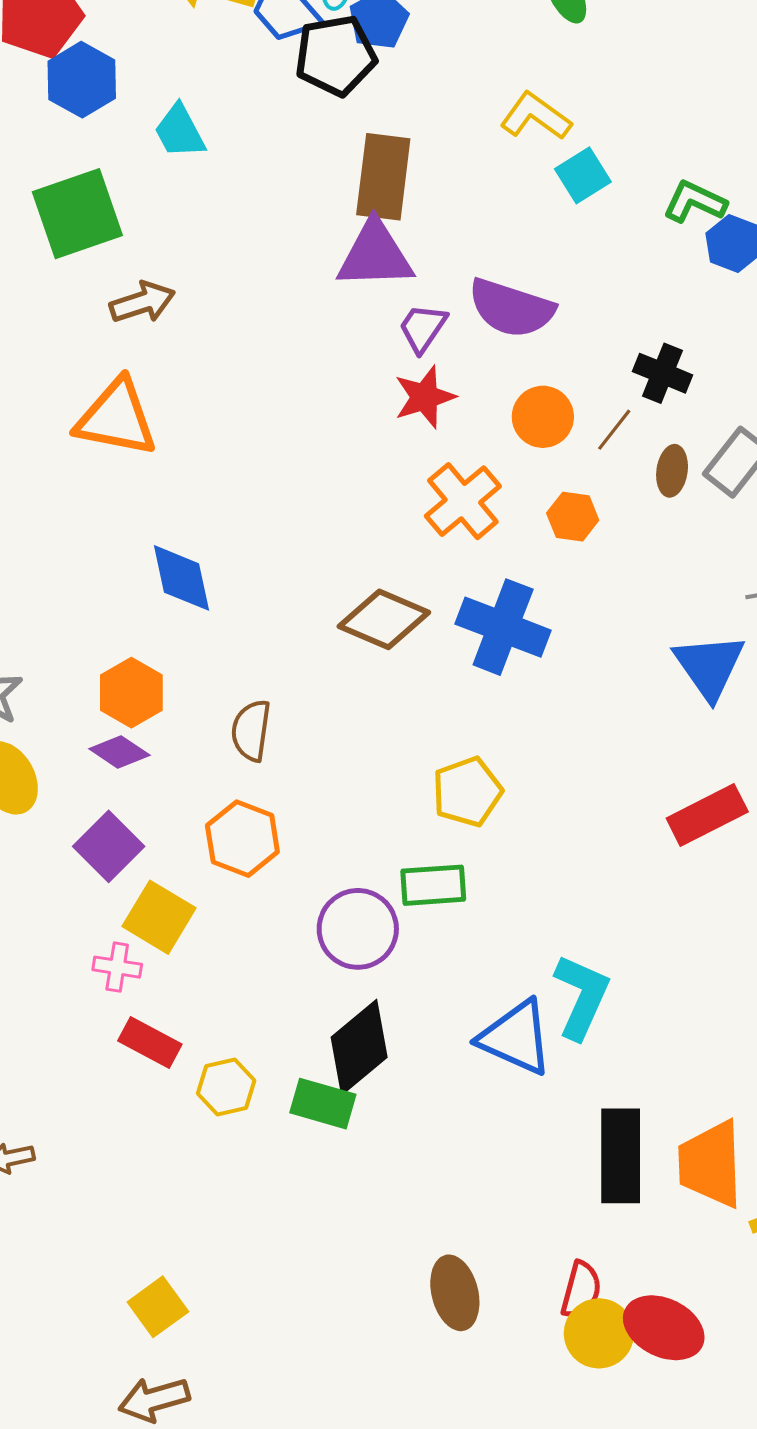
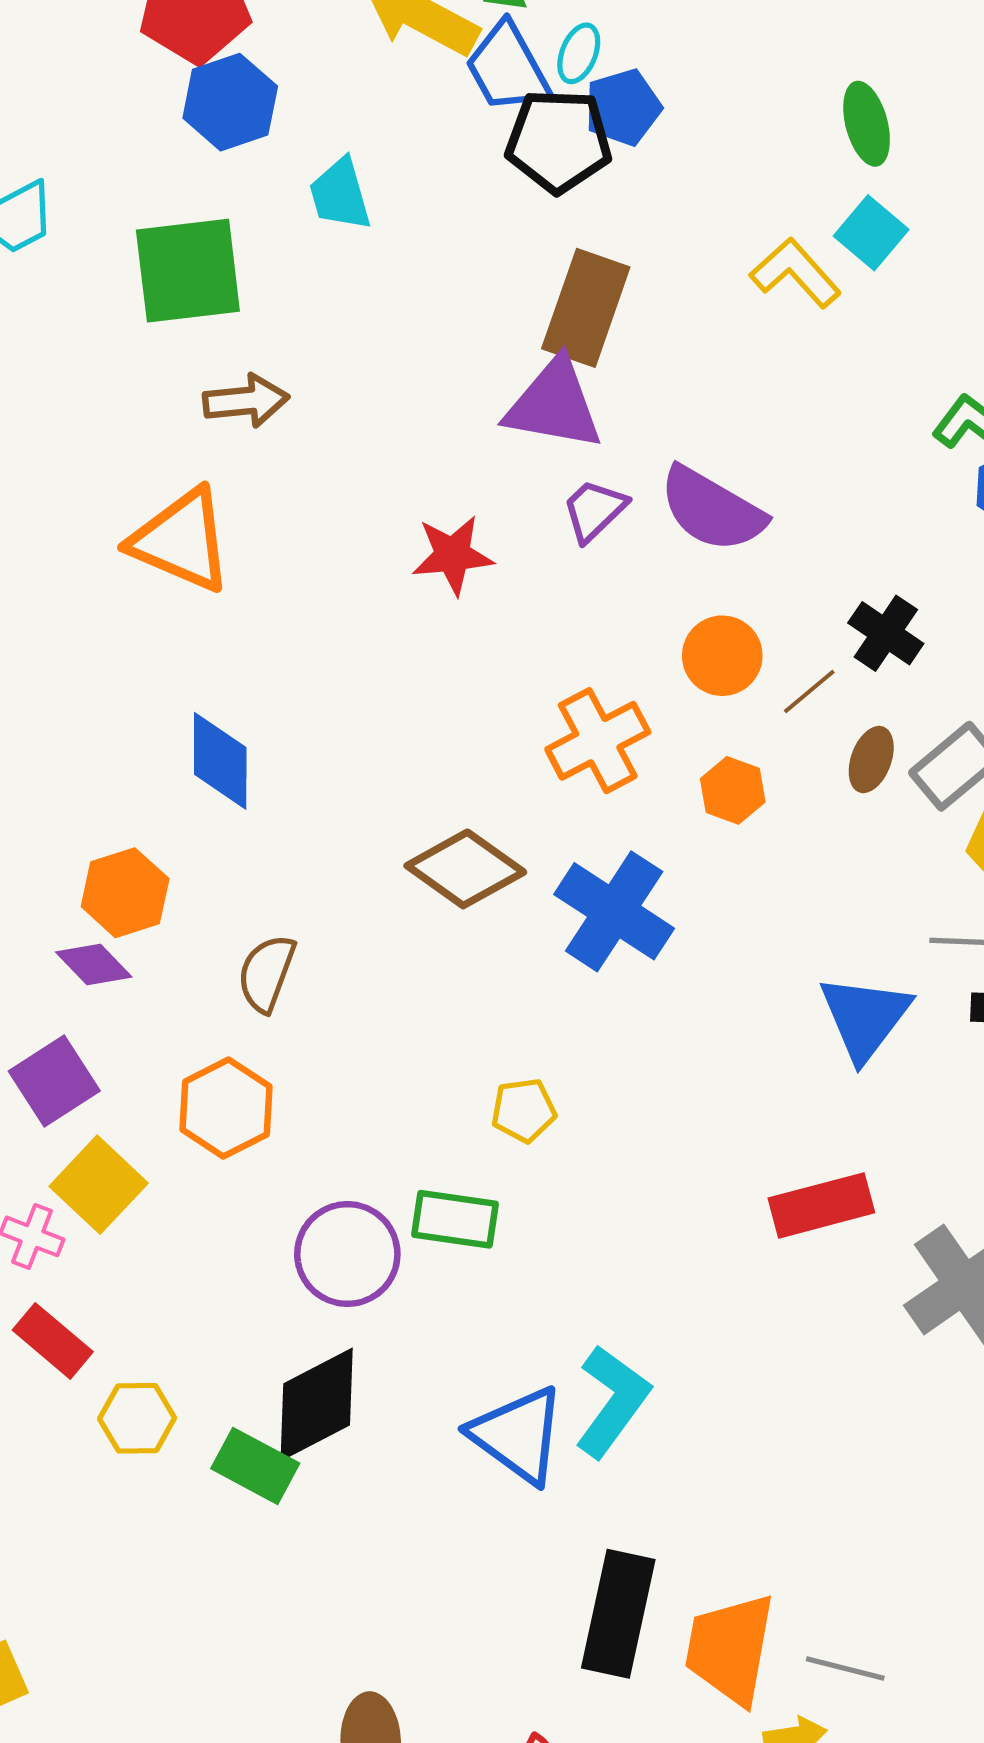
cyan square: (583, 175) -> (871, 233), moved, turned -30
red star: (425, 397) -> (453, 555), moved
yellow pentagon: (467, 792) -> (524, 1110), size x0.7

